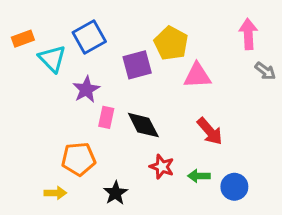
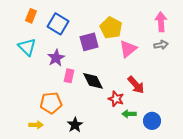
blue square: (89, 37) -> (58, 24), turned -30
orange rectangle: (23, 39) -> (31, 16), moved, turned -48
cyan triangle: (52, 59) -> (27, 47), moved
gray arrow: (265, 71) -> (161, 45), moved, turned -48
pink triangle: (197, 76) -> (128, 49), turned -36
red star: (162, 167) -> (116, 99), moved

